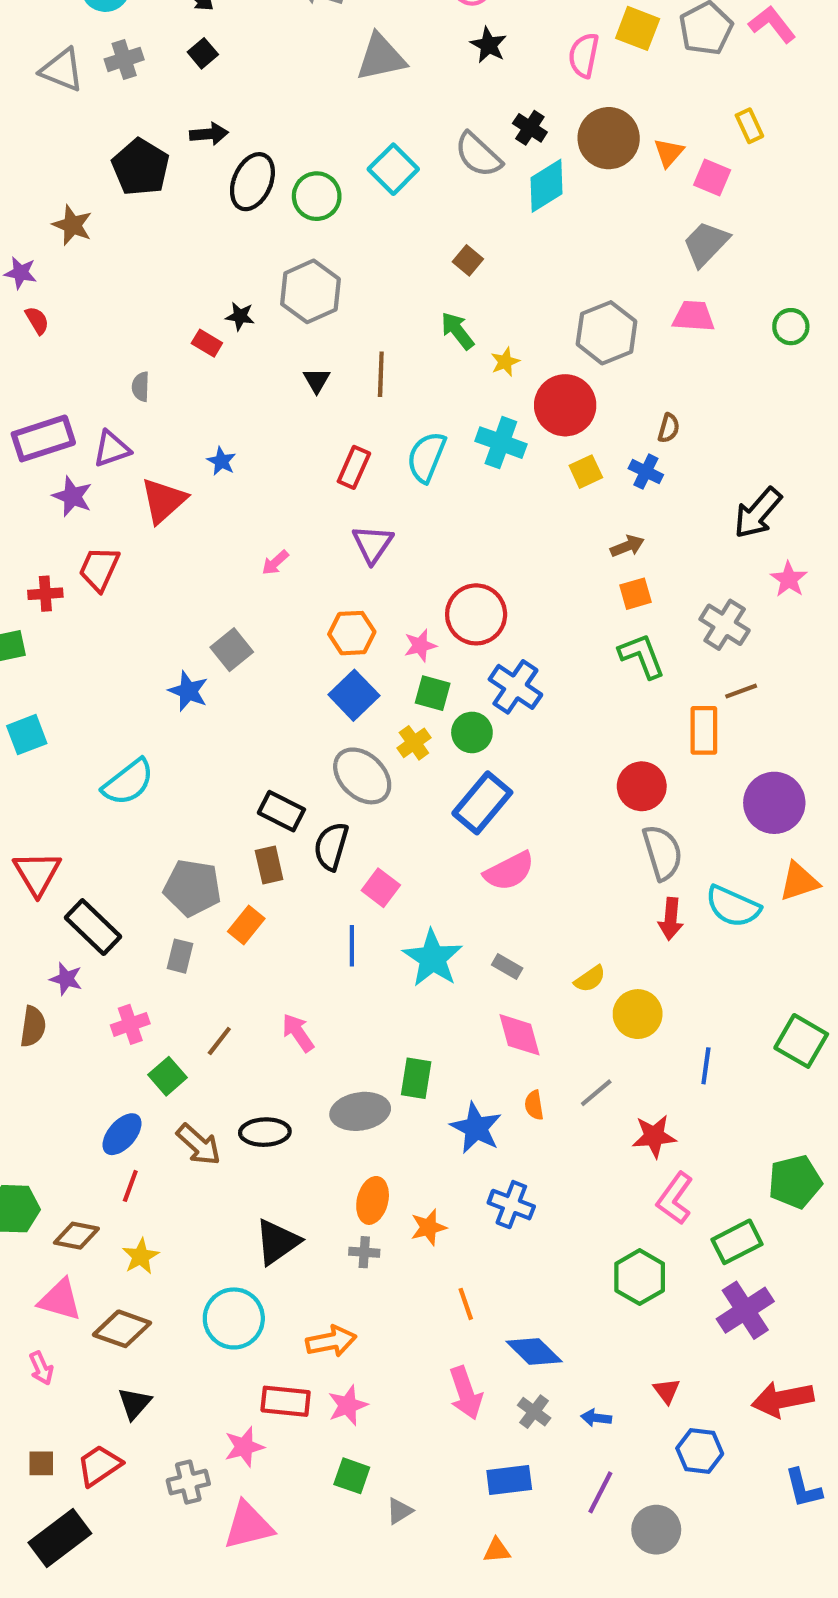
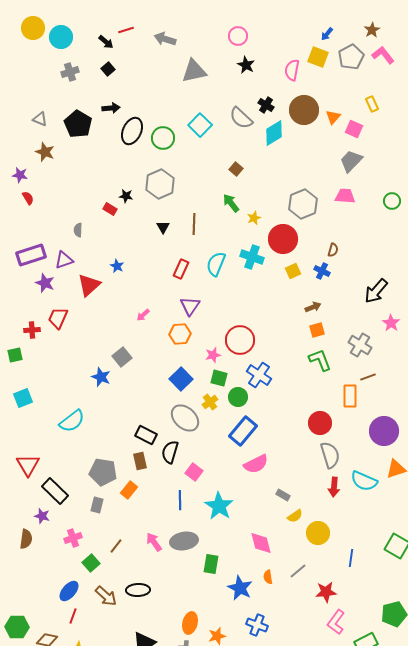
gray triangle: (62, 70) -> (40, 119), moved, size x0.7
orange hexagon: (352, 633) -> (180, 334), moved
gray rectangle: (507, 966) -> (283, 495), moved
gray ellipse: (360, 1111) -> (184, 541), moved

